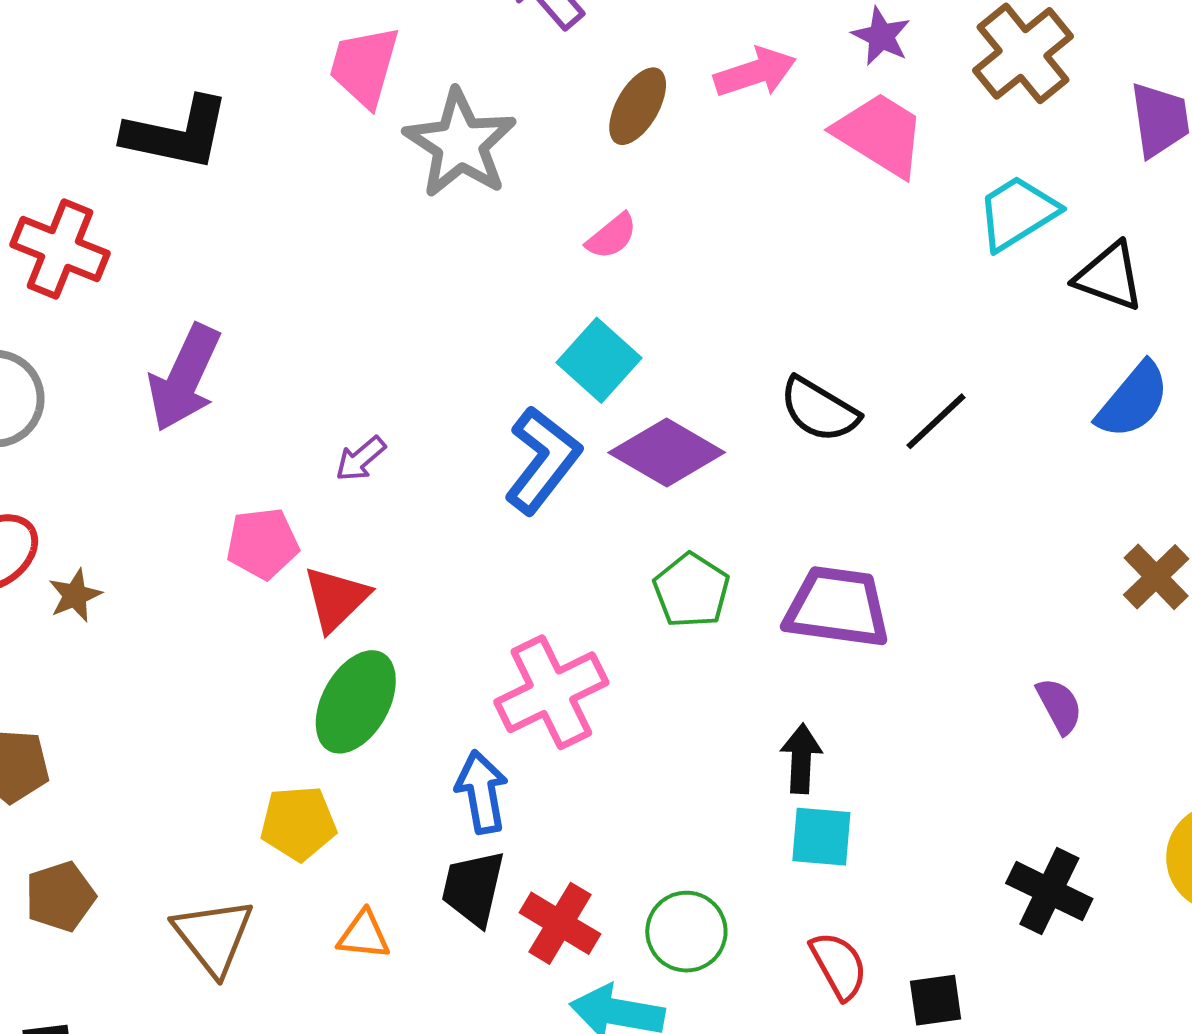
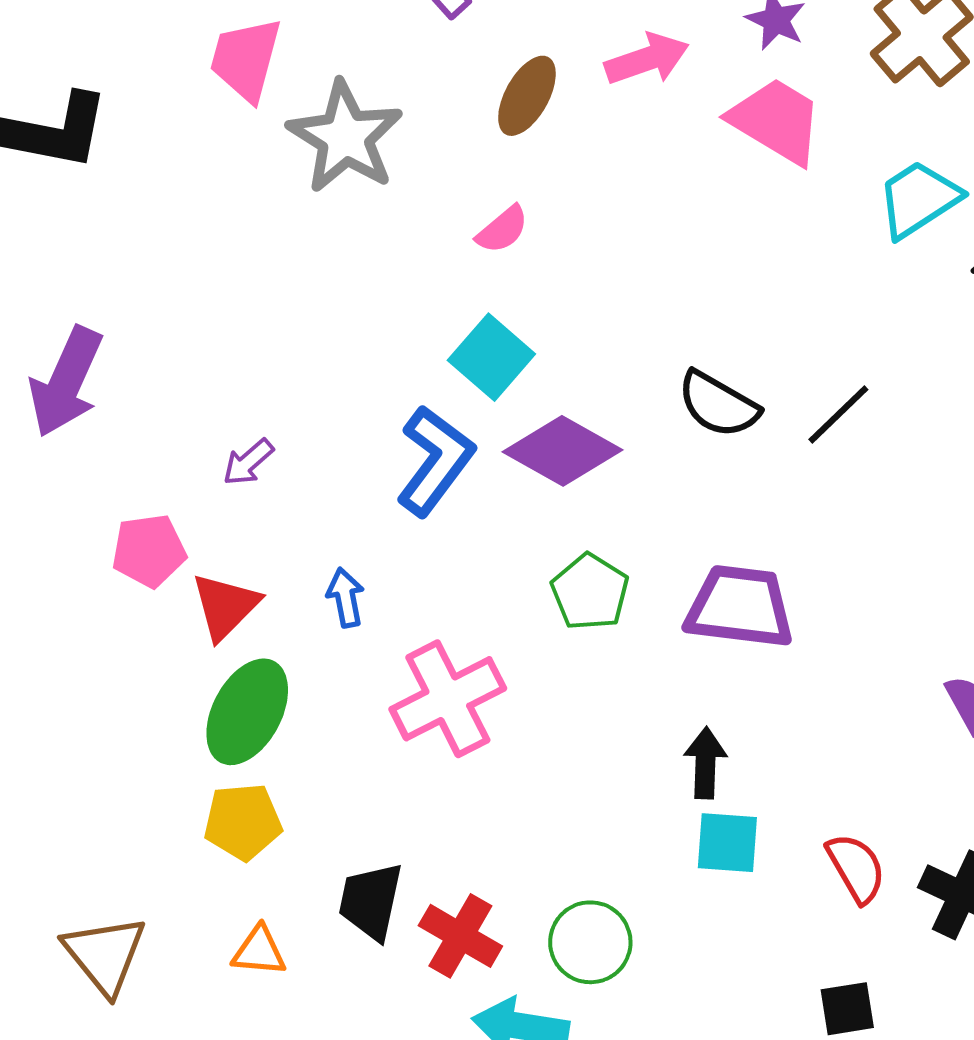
blue arrow: (482, 792) -> (346, 597), moved, size x0.7
yellow pentagon: (298, 823) -> (243, 822), moved
red semicircle: (839, 965) -> (856, 868), moved

